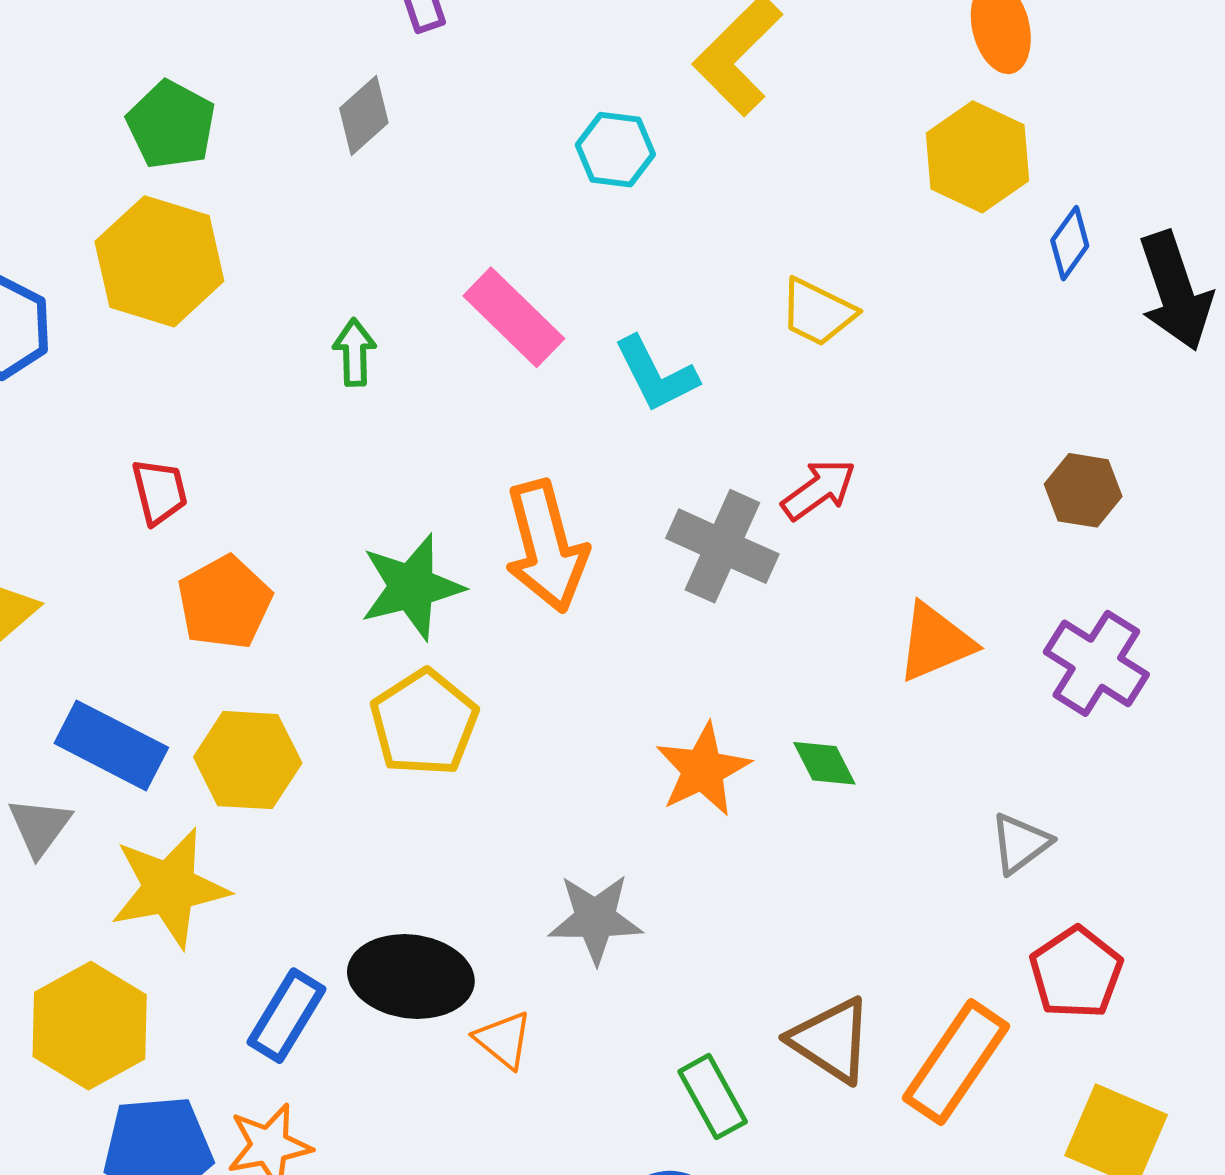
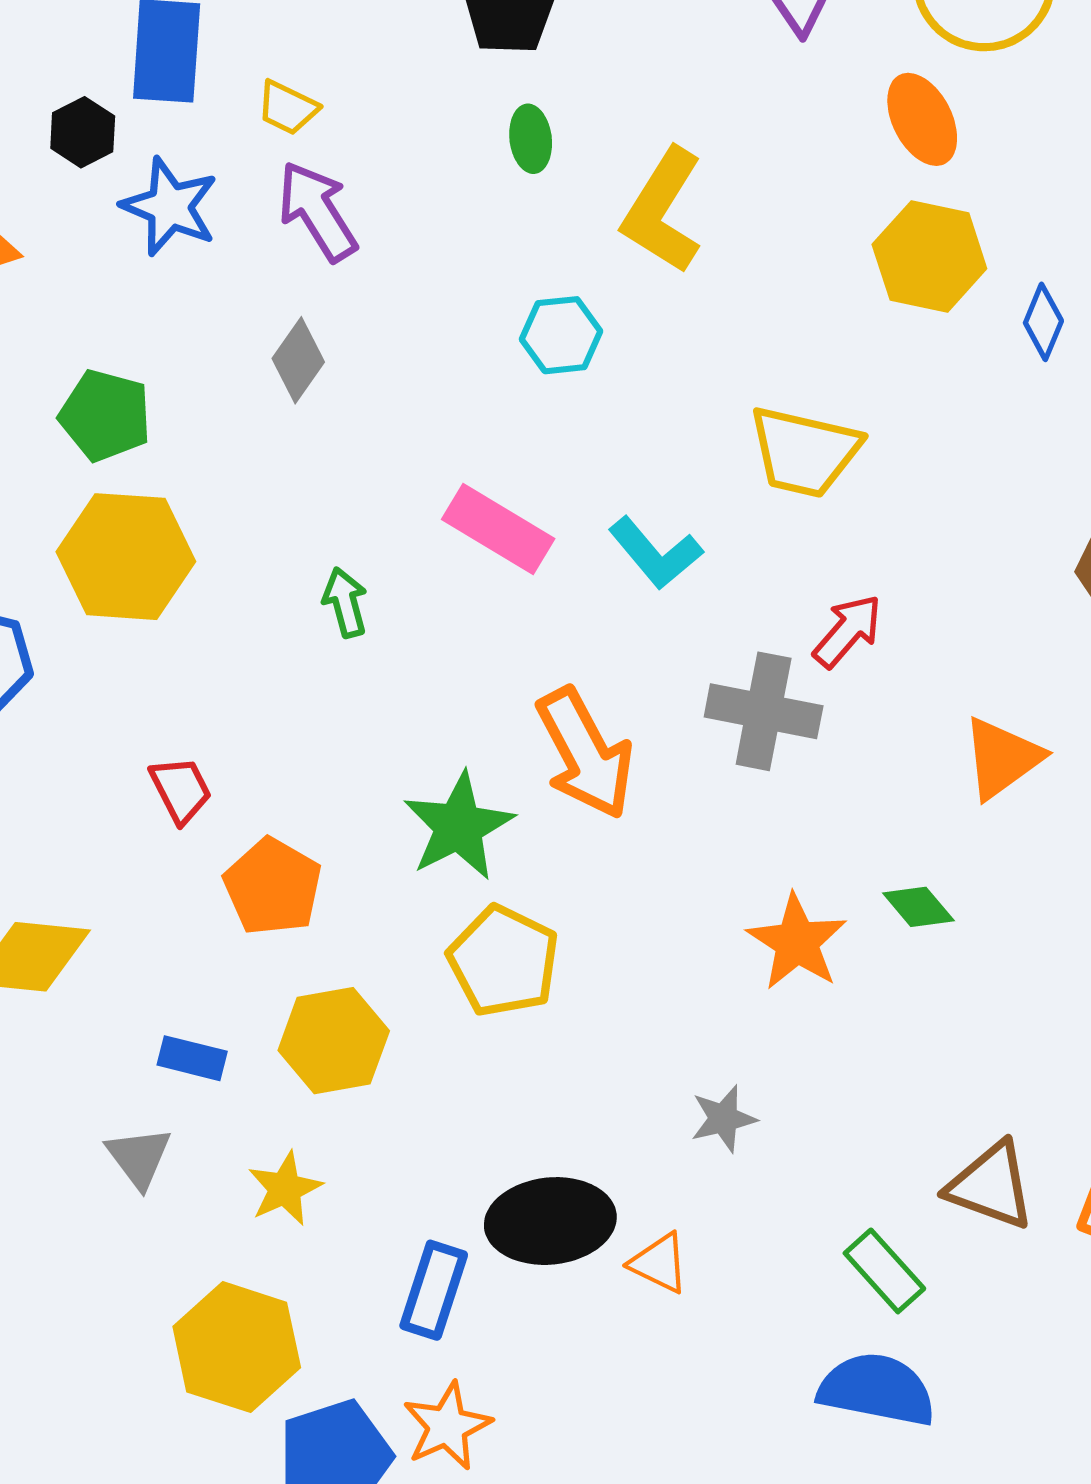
yellow trapezoid: (818, 312) -> (804, 452), size x1.4
blue rectangle: (111, 745) -> (192, 1058), size x0.6
yellow star: (169, 888) -> (285, 1189), size x0.6
gray star: (595, 919) -> (723, 1119), size x0.7

